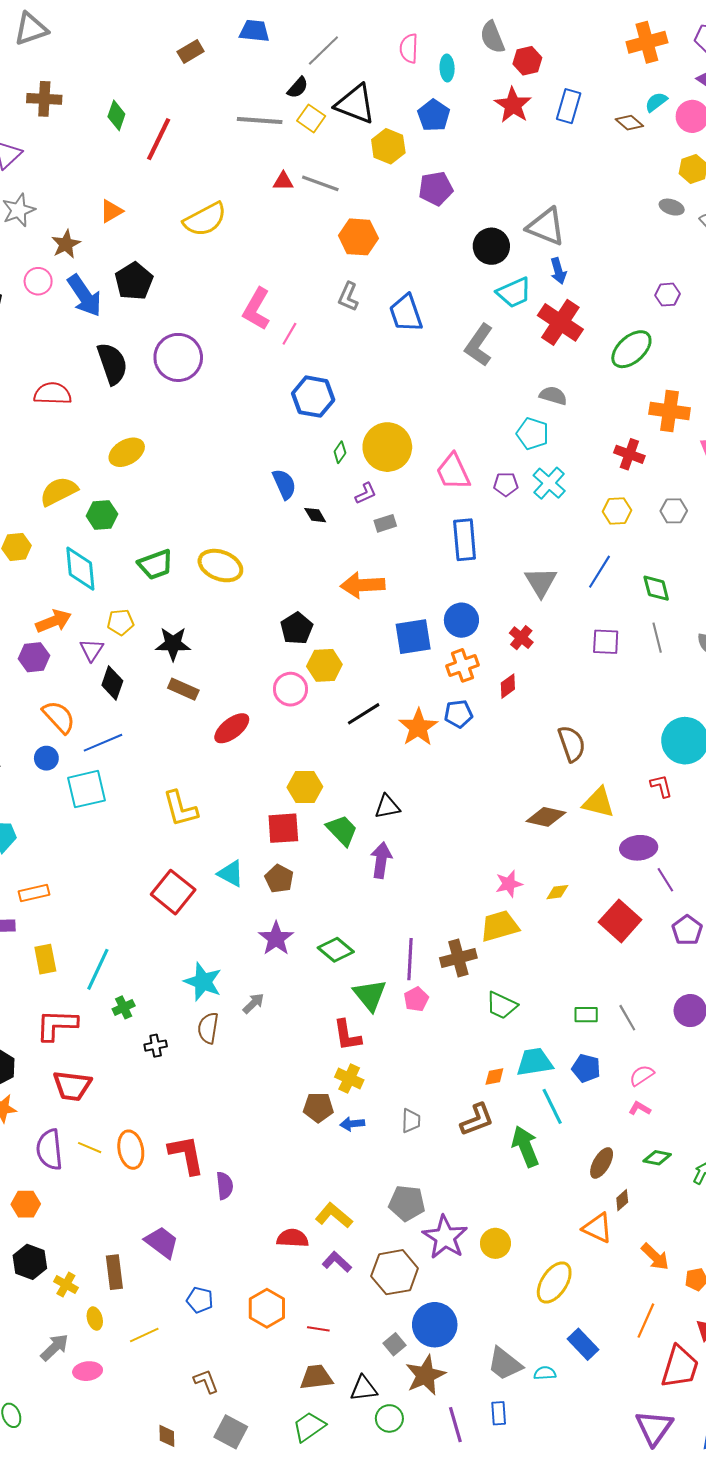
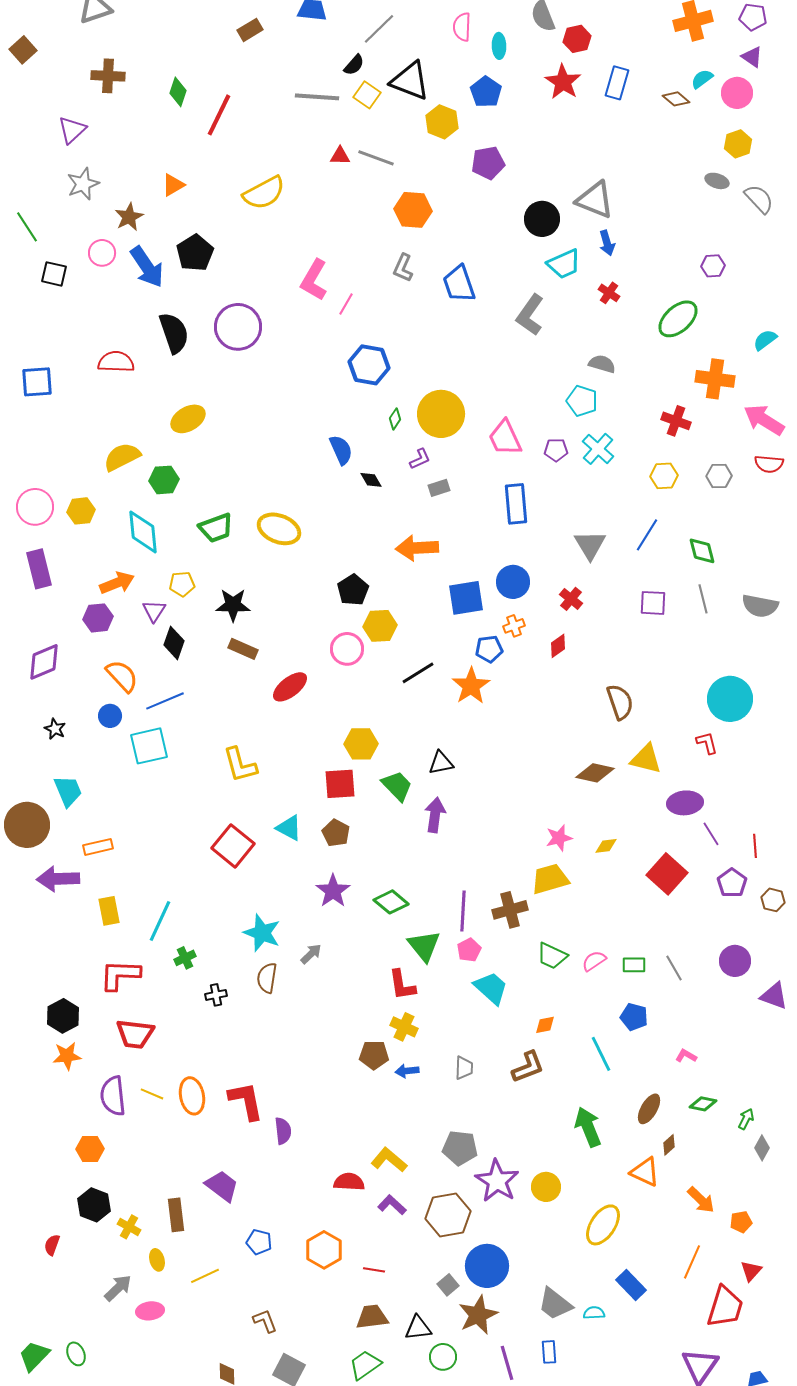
red cross: (560, 322) -> (609, 293), size x0.5
orange cross: (463, 665) -> (514, 626), size x0.7
blue pentagon: (458, 714) -> (489, 649), moved
cyan trapezoid: (535, 1062) -> (491, 988), moved, turned 51
pink semicircle: (642, 1075) -> (594, 961), moved
green arrow: (525, 1146) -> (588, 1127), moved

